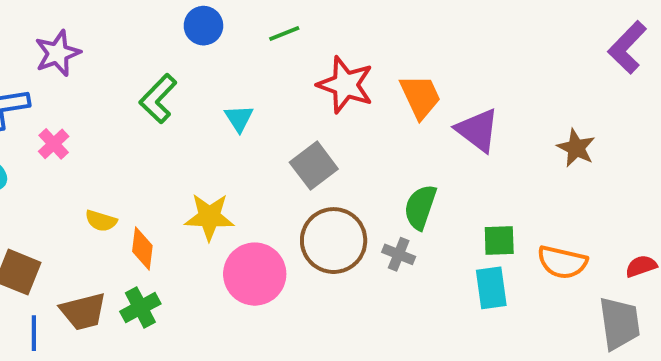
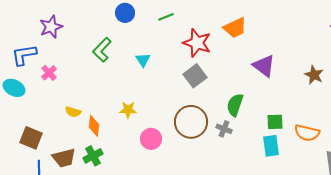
orange trapezoid: (420, 97) -> (235, 28), moved, turned 90
gray square: (314, 166) -> (195, 76), moved
yellow star: (209, 217) -> (128, 110), size x0.7
pink circle: (255, 274) -> (151, 139), size x0.7

